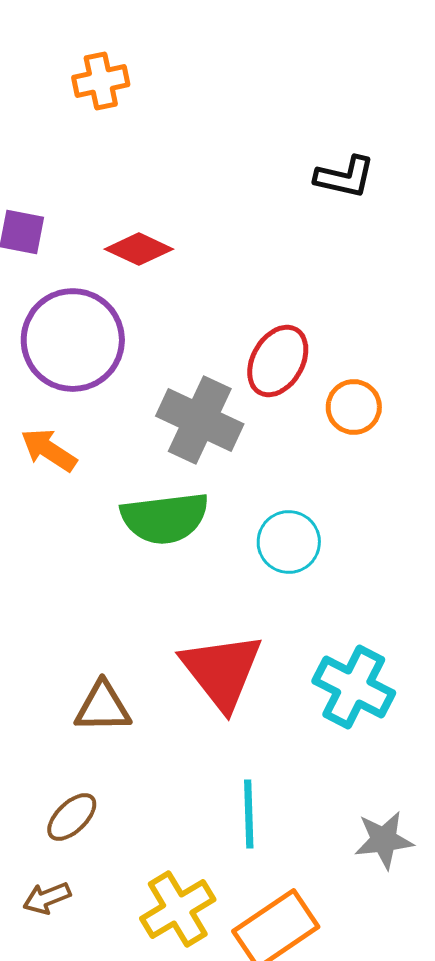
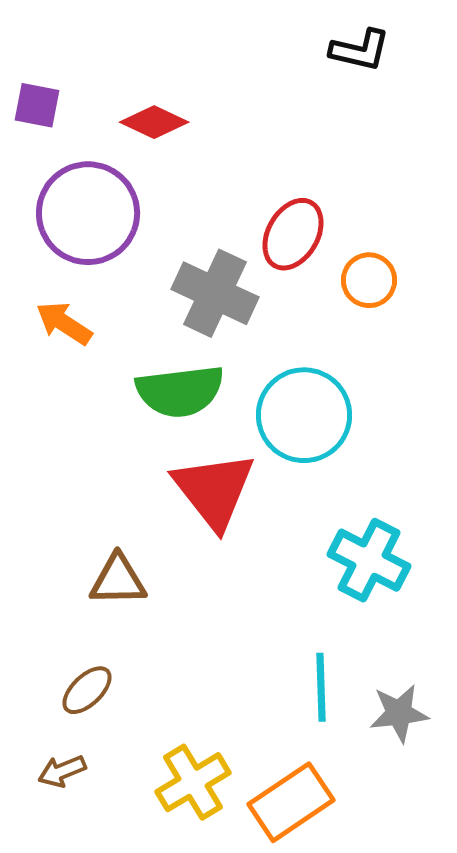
cyan circle: (289, 542) -> (304, 415), size x1.5
red triangle: (222, 671) -> (214, 490), moved
cyan line: (249, 814) -> (321, 687), moved

